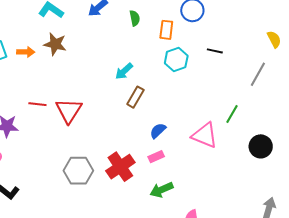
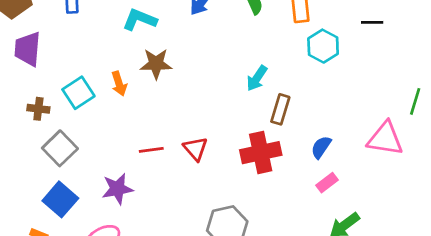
orange arrow: (26, 52) -> (119, 84), turned 84
red triangle: (69, 111) -> (195, 149), size x0.7
red cross: (120, 167) -> (261, 153), moved, turned 36

